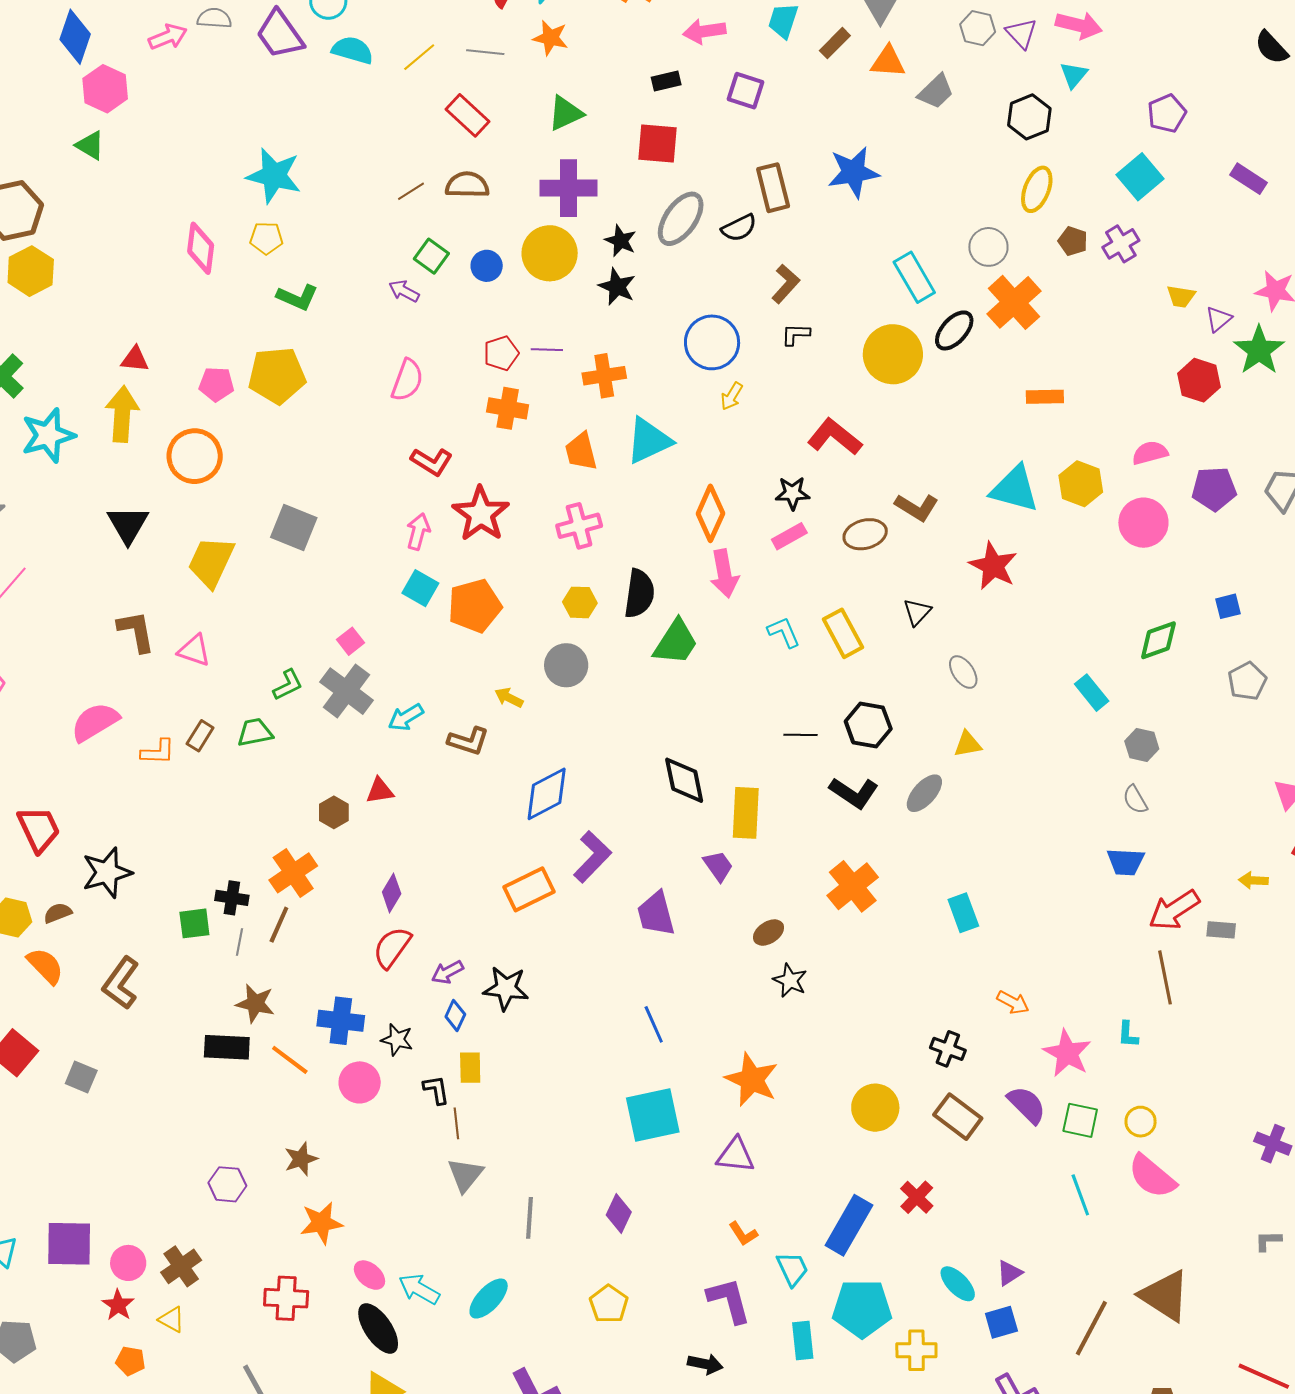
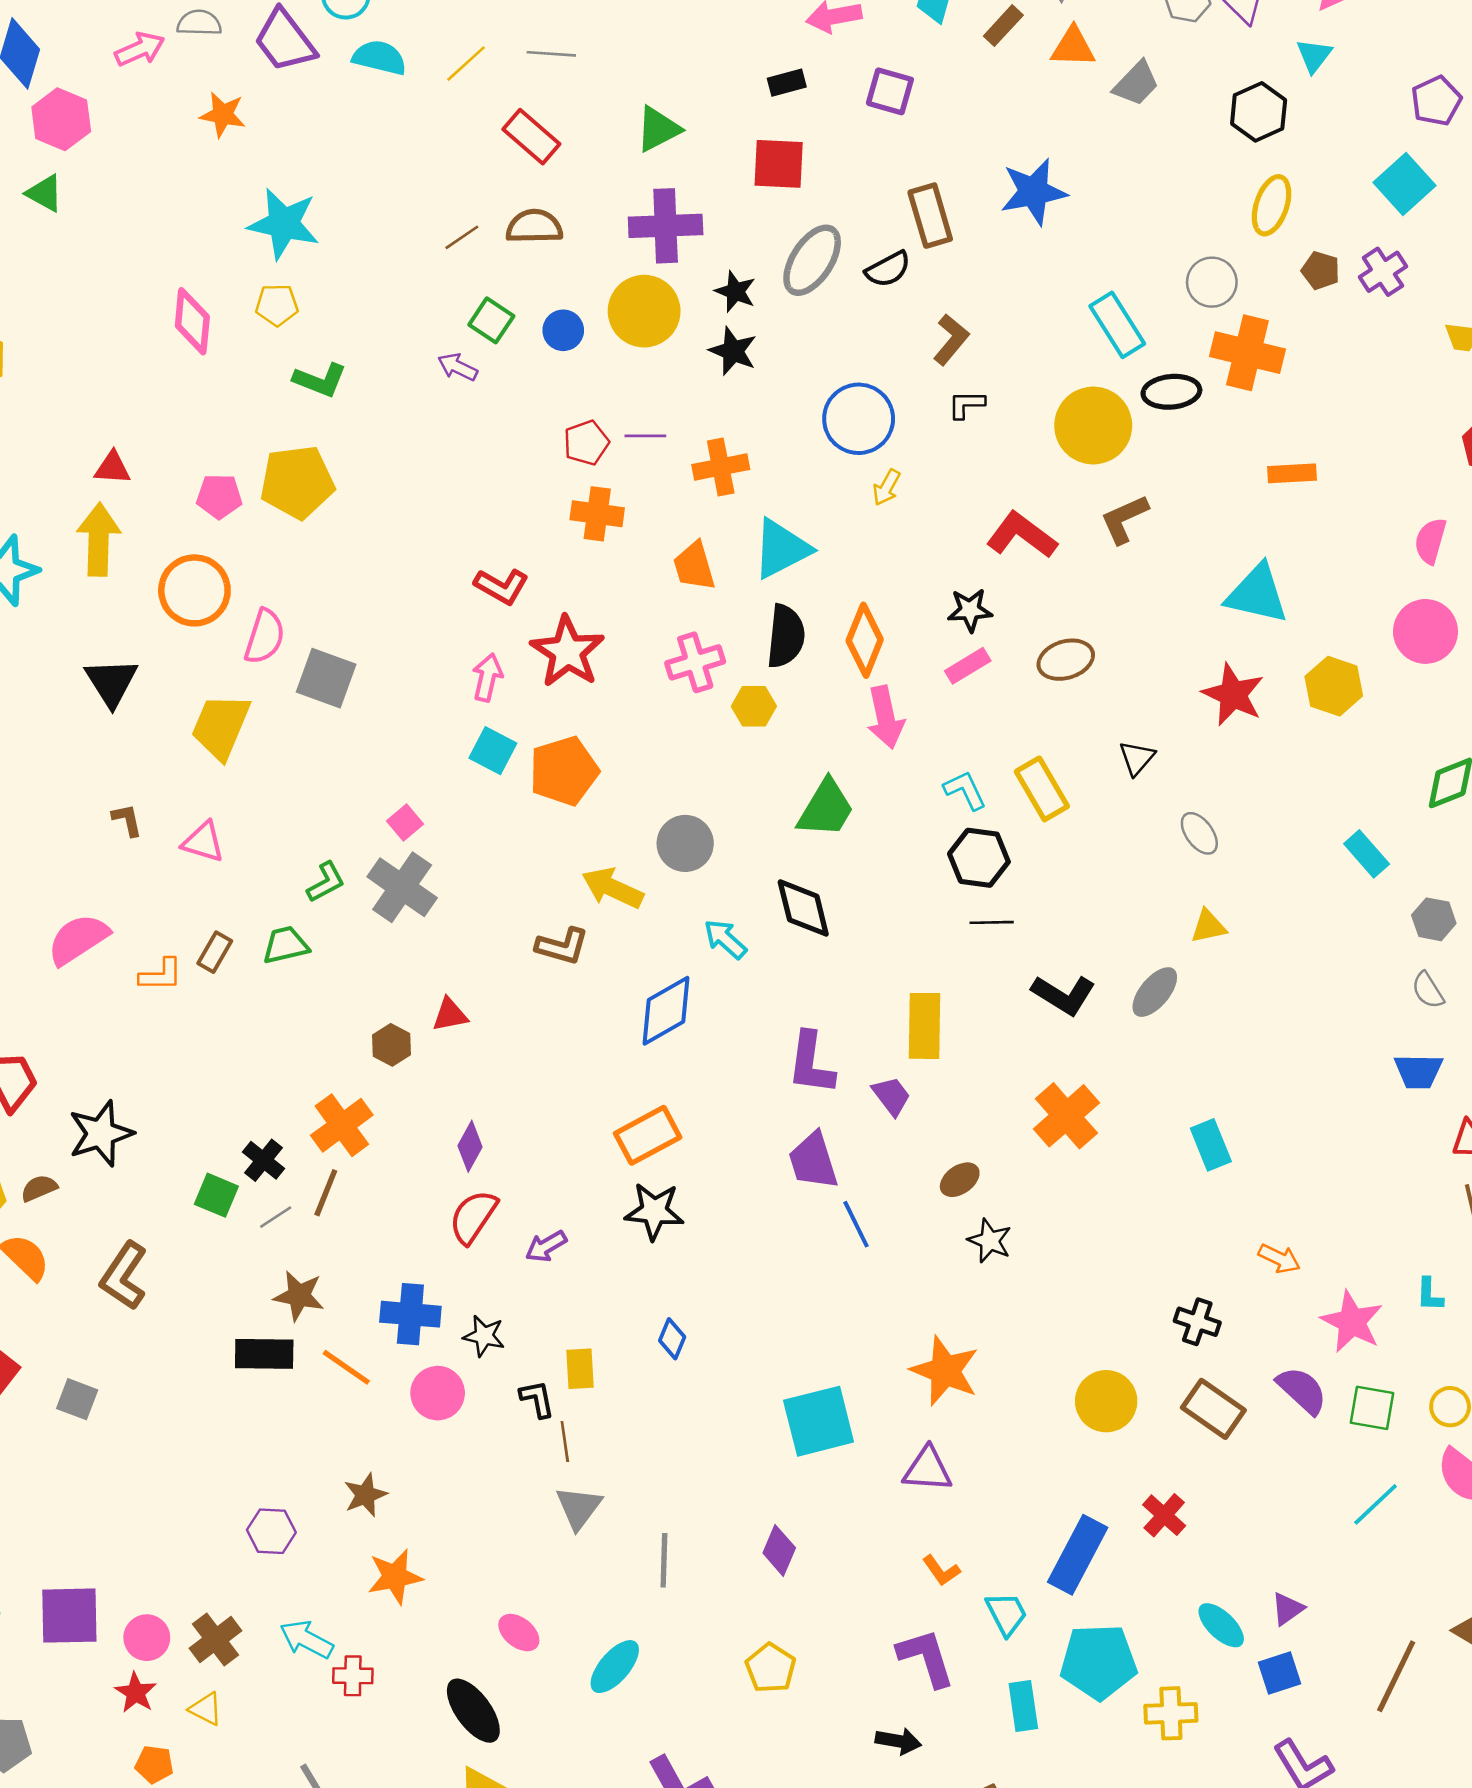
orange star: (550, 38) -> (223, 115), moved
orange cross: (1014, 302) -> (1247, 353), turned -32
black ellipse: (954, 330) -> (1171, 392), turned 45
pink semicircle: (407, 380) -> (265, 637), moved
pink semicircle: (1150, 453) -> (1430, 541), turned -57
yellow hexagon: (1081, 484) -> (1334, 686), moved
brown L-shape: (917, 507) -> (1124, 519), moved, turned 126
black semicircle: (639, 594) -> (786, 636), moved
yellow hexagon: (580, 602) -> (754, 706), moved
brown L-shape: (136, 631) -> (127, 820), size x0.6
yellow arrow: (509, 698) -> (613, 888), size x1.6
cyan arrow: (406, 717) -> (725, 939), moved, turned 75
black hexagon: (868, 725) -> (979, 858), moved
black diamond: (684, 780) -> (803, 908), moved
purple L-shape: (592, 857) -> (811, 1063), moved, turned 146
black cross: (232, 898) -> (264, 1160), turned 32
green square: (194, 923) -> (216, 1195), turned 32
gray line: (240, 942) -> (276, 1217), turned 48
black star: (506, 988) -> (654, 1211), moved
blue diamond: (455, 1015) -> (672, 1339), moved
blue line: (654, 1024) -> (856, 1224), moved
cyan line: (1080, 1195) -> (1376, 1504), turned 69
pink ellipse: (369, 1275) -> (519, 1633), moved
cyan arrow: (419, 1289) -> (306, 1639), moved
red cross: (286, 1298) -> (353, 1676), size x0.7

